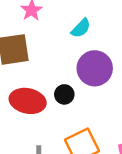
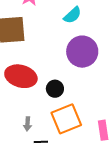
black circle: (64, 94) -> (55, 89), moved

